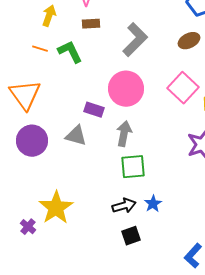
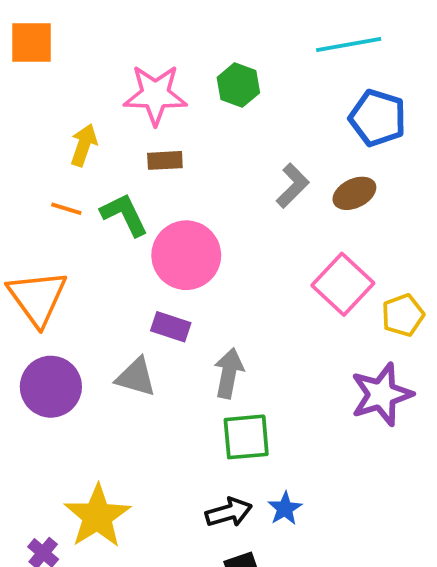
gray L-shape: (135, 40) -> (293, 186), moved, size x0.7
pink circle: (126, 89) -> (186, 255), moved

